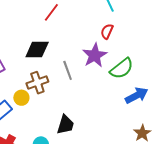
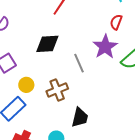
brown cross: (37, 83) -> (57, 90), moved
yellow circle: (21, 98) -> (26, 85), moved

